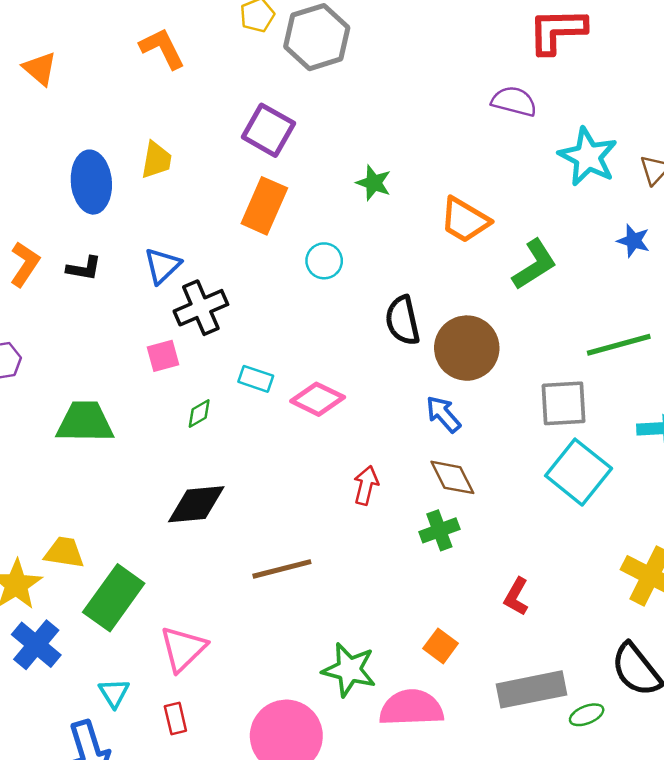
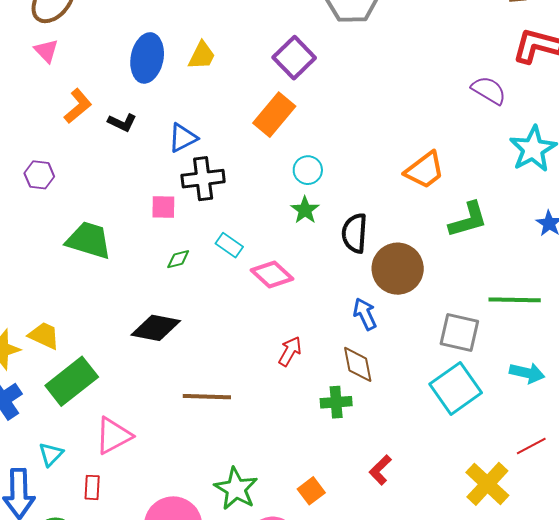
green star: (374, 183) -> (305, 210), moved
orange trapezoid: (465, 220) -> (425, 170), turned -84

